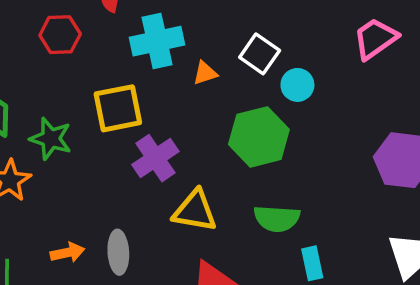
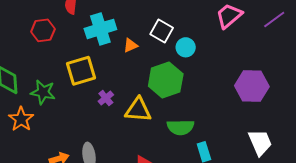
purple cross: (155, 158) -> (106, 98), size x0.6
yellow triangle: (195, 211) -> (138, 110), moved

